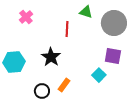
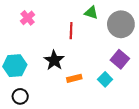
purple square: (113, 56) -> (120, 59), turned 30
orange rectangle: (64, 85) -> (74, 78), moved, turned 40
black circle: (42, 91) -> (20, 96), moved

